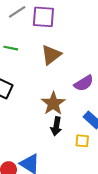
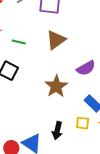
green line: (11, 48) -> (19, 42), moved
black arrow: (56, 126) -> (57, 131), moved

